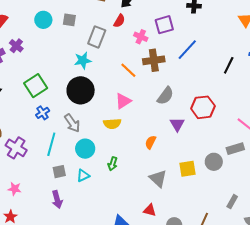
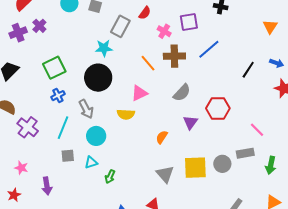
green arrow: (113, 164) -> (110, 177), moved
yellow square: (187, 169) -> (195, 168), size x1.4
purple arrow: (57, 200) -> (47, 186), moved

